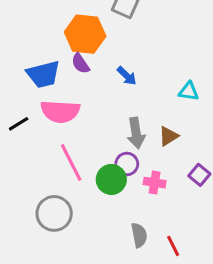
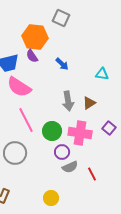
pink semicircle: (60, 111) -> (19, 87), turned 30
purple circle: (127, 164) -> (62, 152), moved
pink cross: (155, 183) -> (80, 133), size x1.6
gray semicircle: (139, 235) -> (70, 167), turned 77

